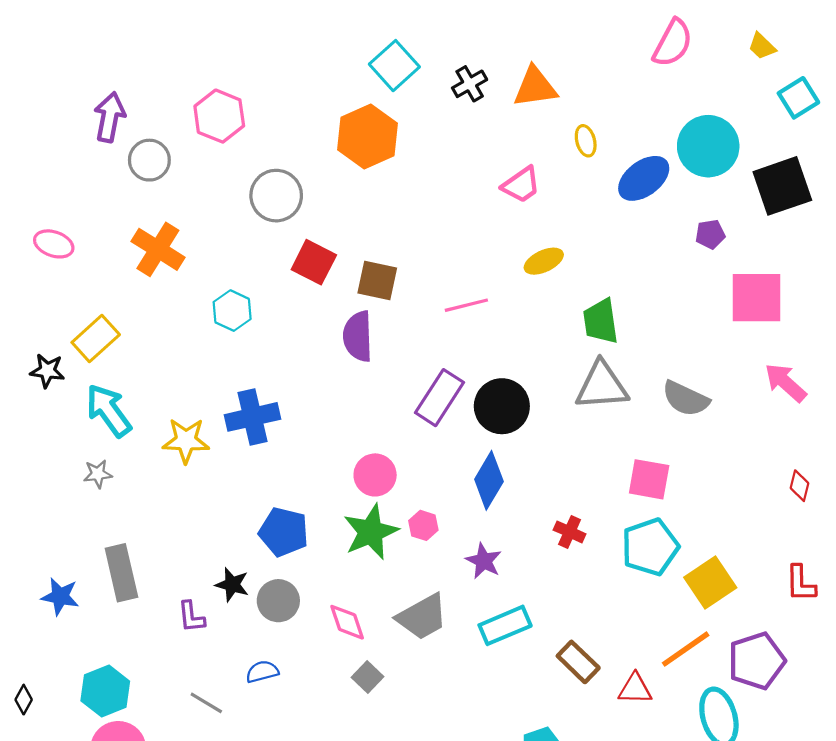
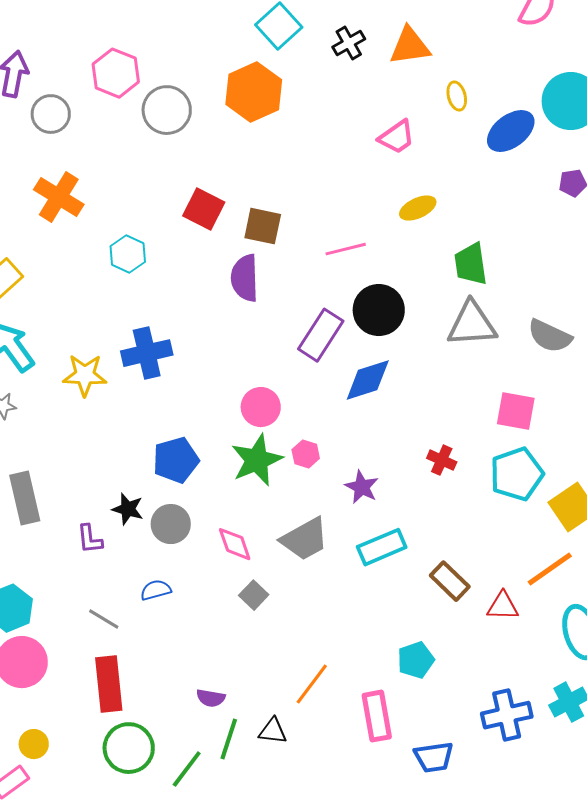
gray circle: (276, 196) -> (167, 110), moved
black circle: (502, 406) -> (379, 310), moved
blue diamond: (489, 480) -> (368, 380), moved, turned 42
blue pentagon: (284, 532) -> (176, 460), turned -30

